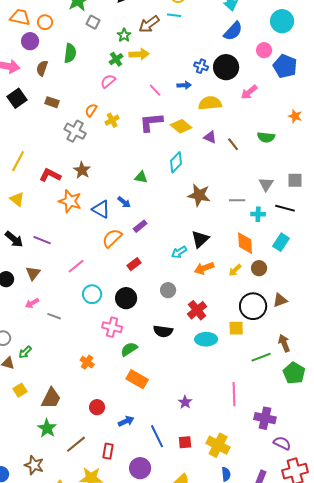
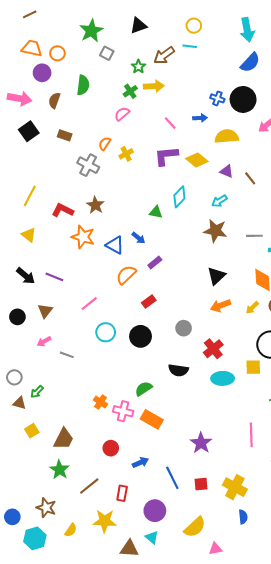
cyan diamond: (176, 162) -> (179, 197), moved
cyan arrow: (179, 252) -> (219, 201), moved
pink cross: (112, 327) -> (123, 411), moved
purple star: (185, 402) -> (201, 443), size x1.5

